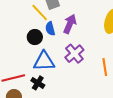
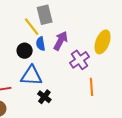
purple cross: (74, 54) -> (80, 60), moved
black cross: (38, 83) -> (44, 97), moved

